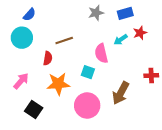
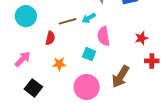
red star: (140, 33) -> (141, 38), moved
cyan arrow: (121, 40) -> (89, 18), moved
orange star: (58, 84) -> (59, 64), size x0.6

